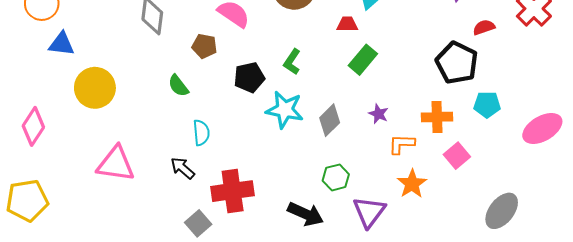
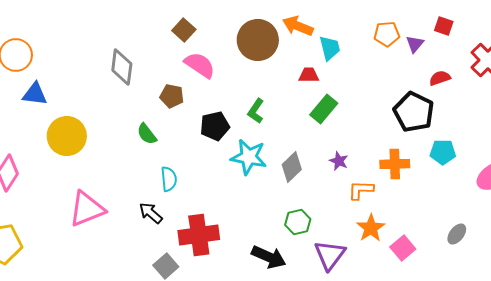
pink square: (457, 156) -> (403, 248), moved
pink triangle: (116, 164) -> (87, 209), turned -30
gray ellipse: (502, 211) -> (457, 234), moved, size x0.6

